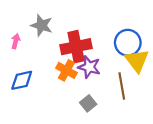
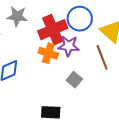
blue circle: (128, 43) -> (80, 19), moved

